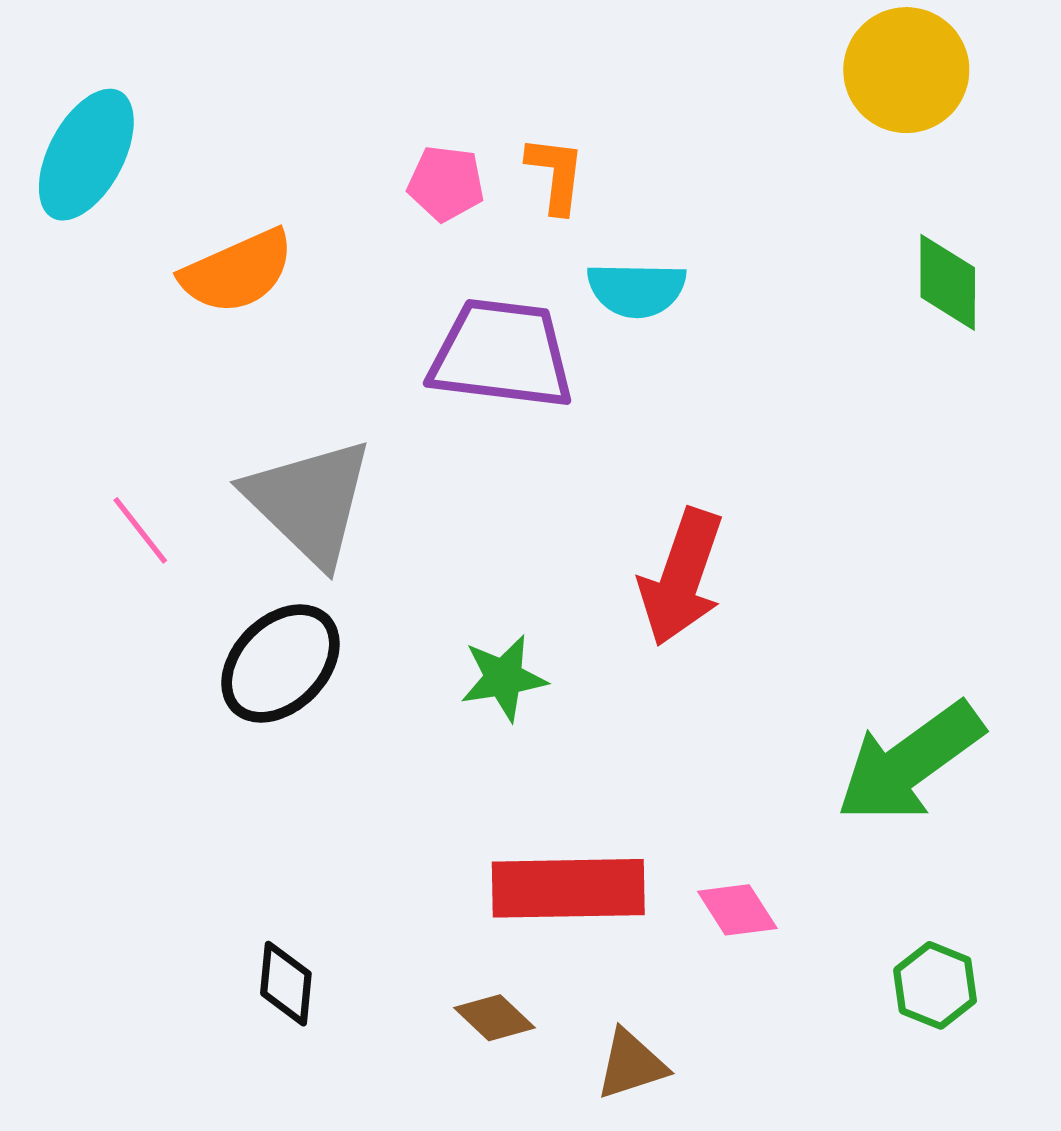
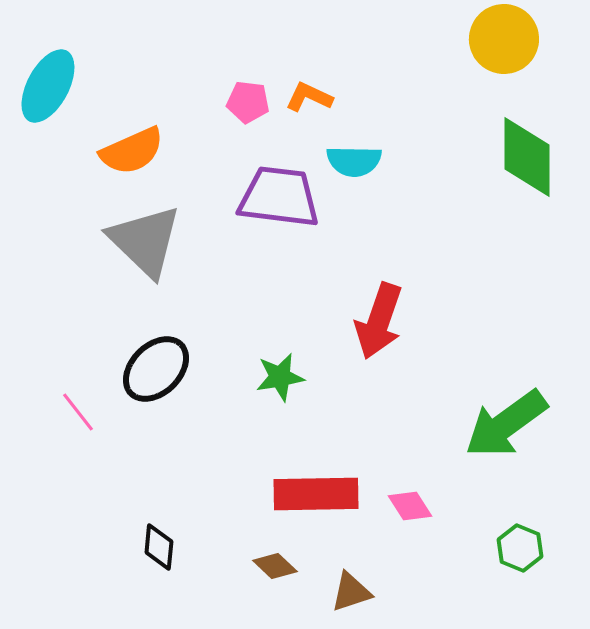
orange L-shape: (556, 174) -> (309, 97), turned -72
green diamond: (948, 282) -> (527, 157), size x1.5
gray triangle: (309, 502) -> (145, 241), moved
pink line: (140, 530) -> (78, 412), moved

